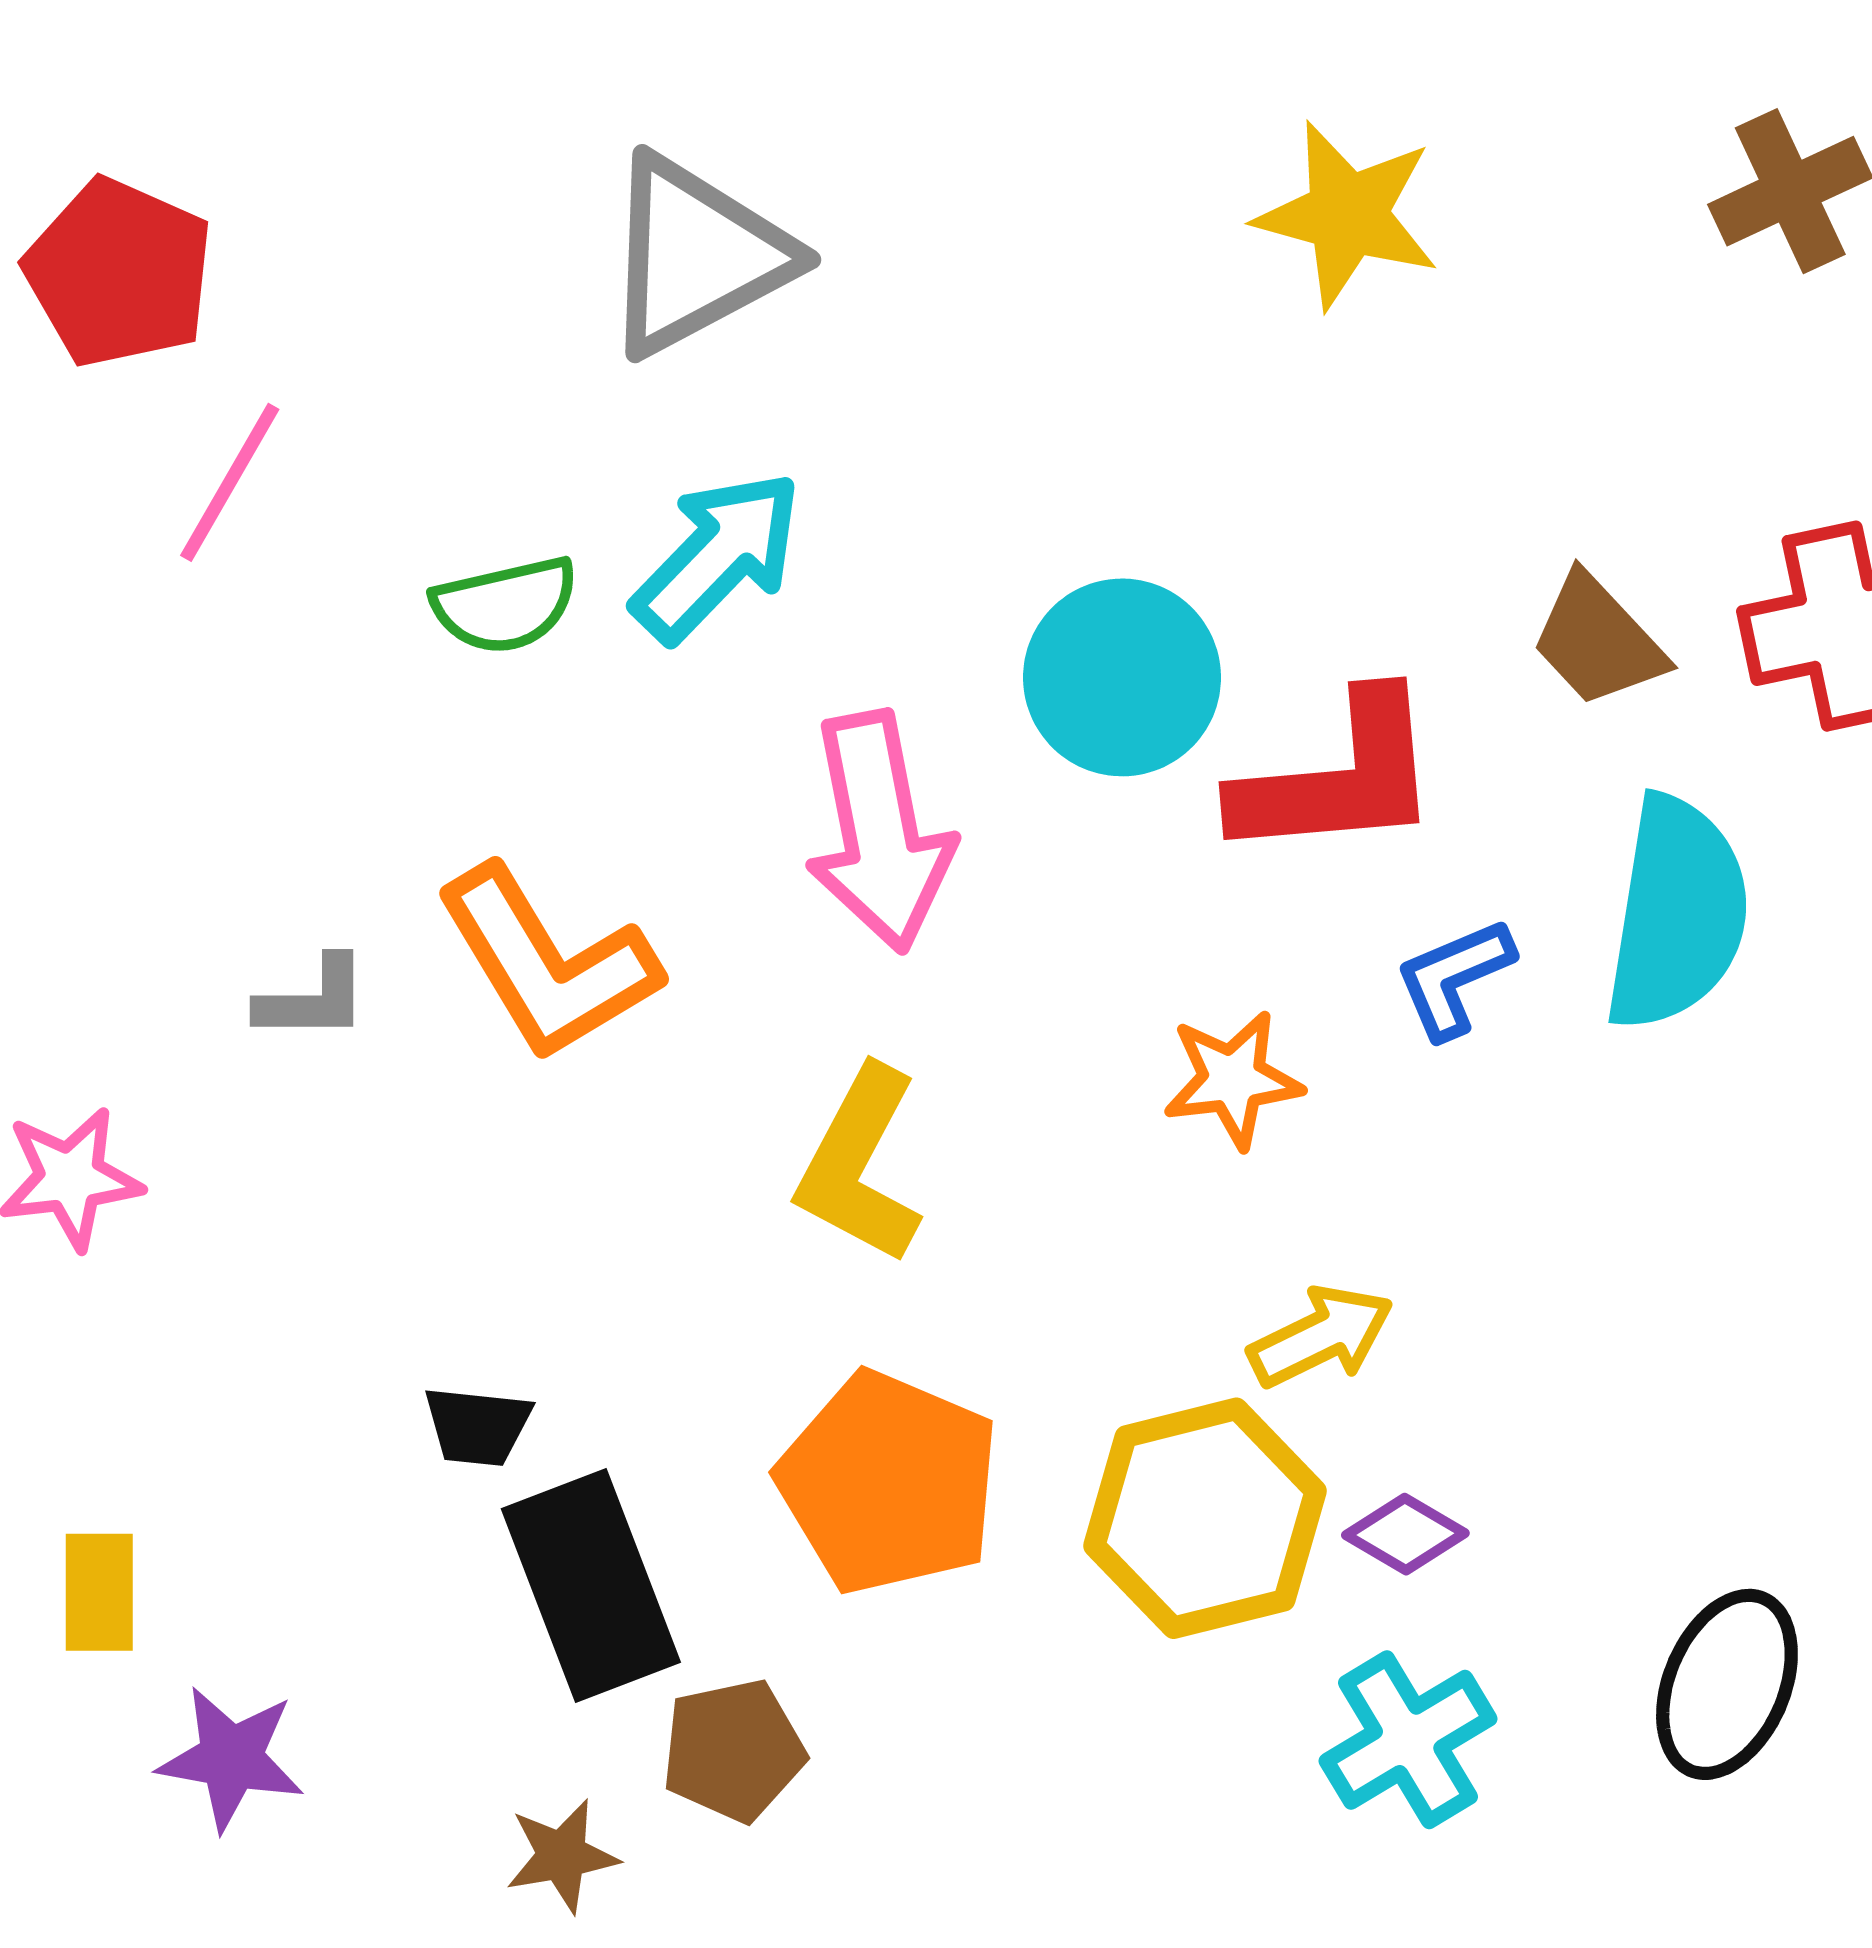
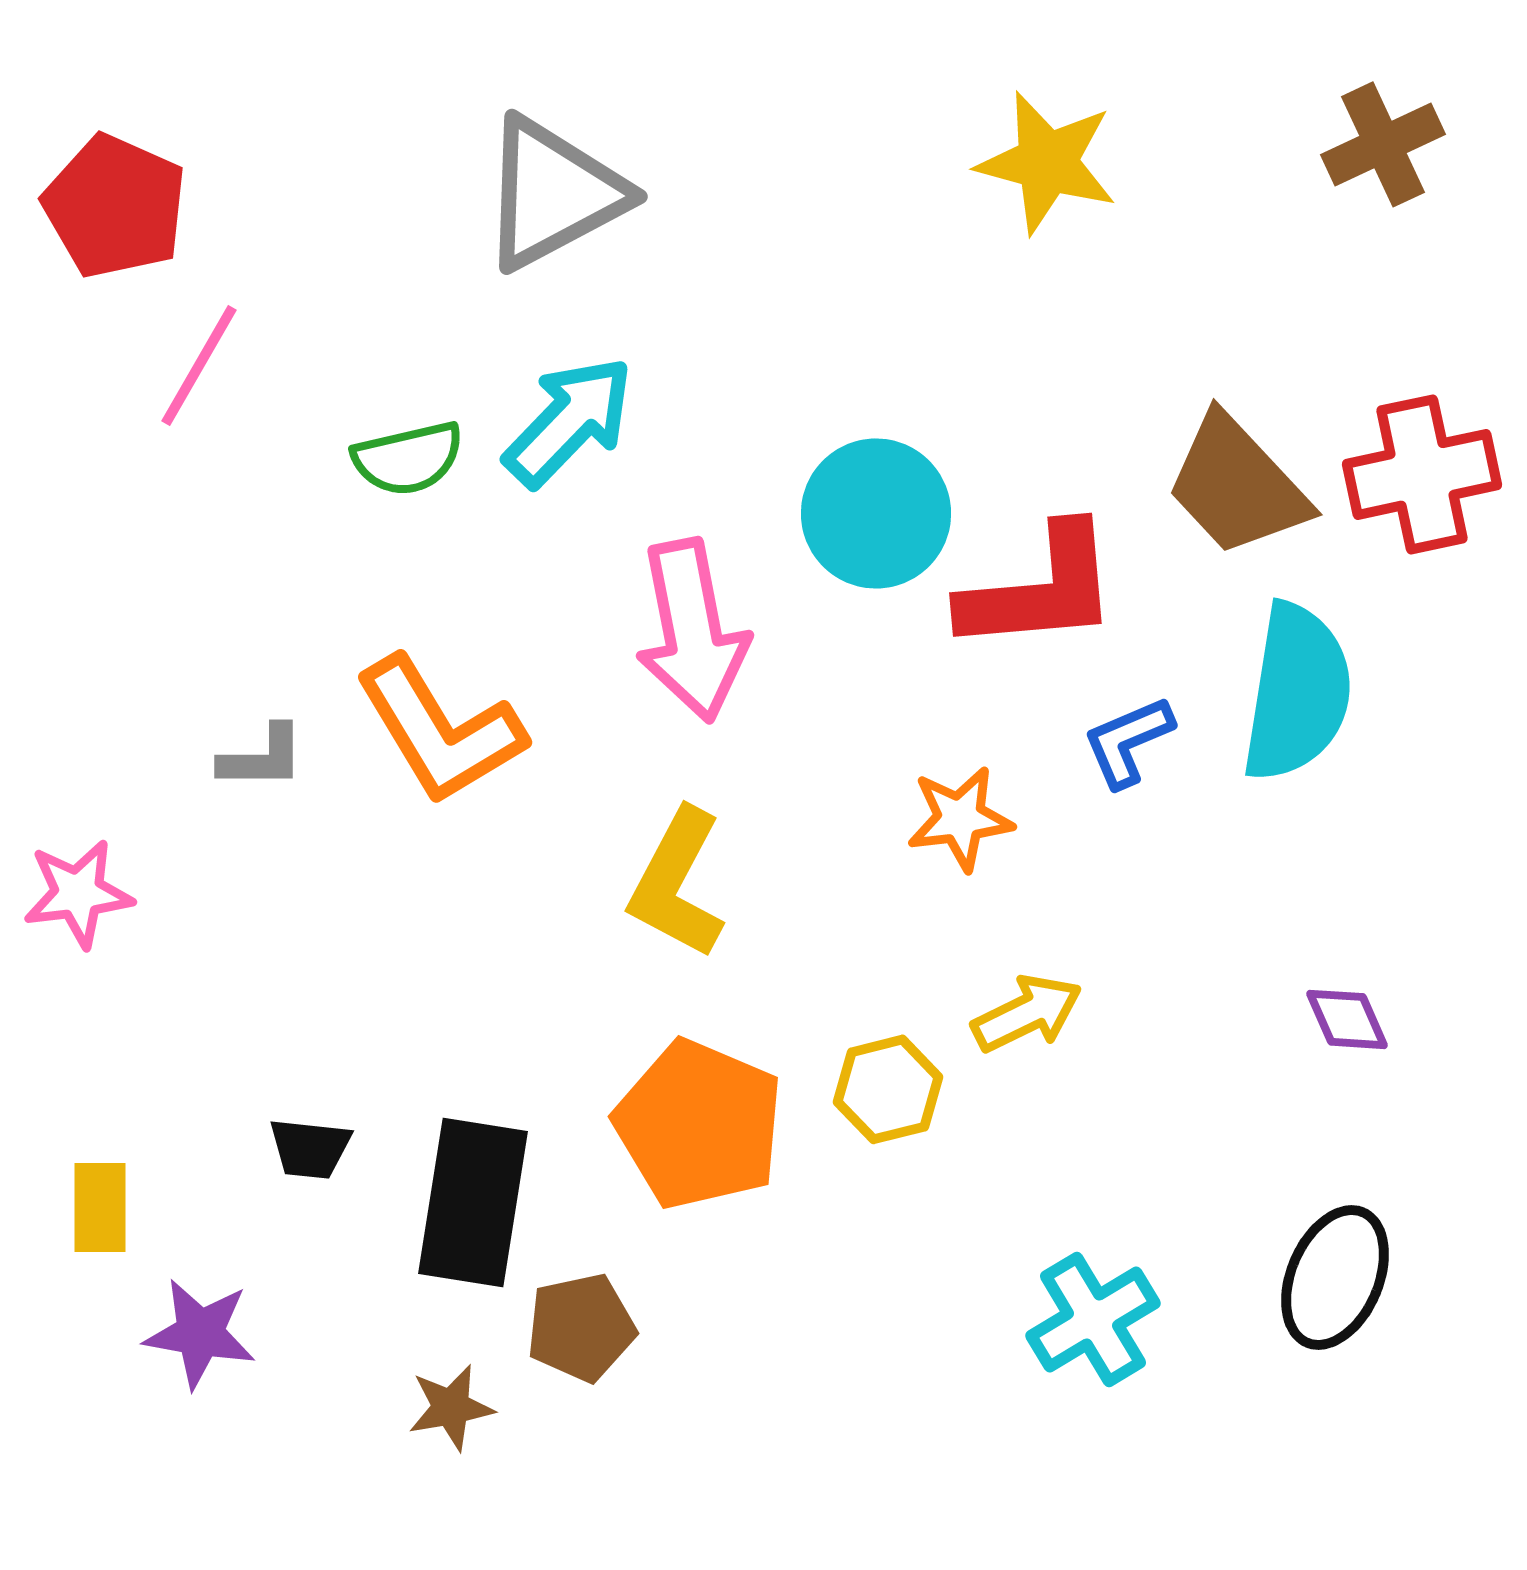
brown trapezoid: (1598, 641) -> (1237, 485), size x1.4
black trapezoid: (478, 1426) -> (310, 1148), moved
yellow hexagon: (1205, 1518) -> (888, 1089), moved, size x0.6
purple diamond: (1405, 1534) -> (1347, 1019), moved, turned 36
black rectangle: (591, 1586) -> (473, 1202), turned 30

